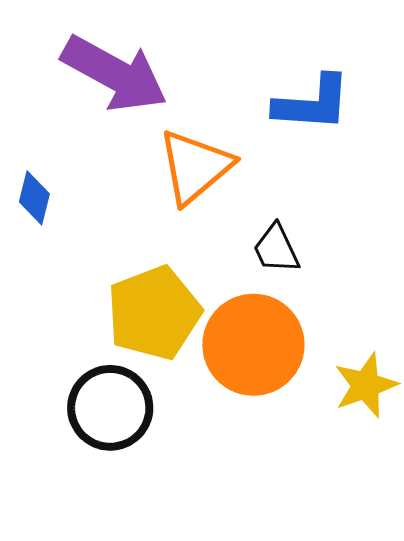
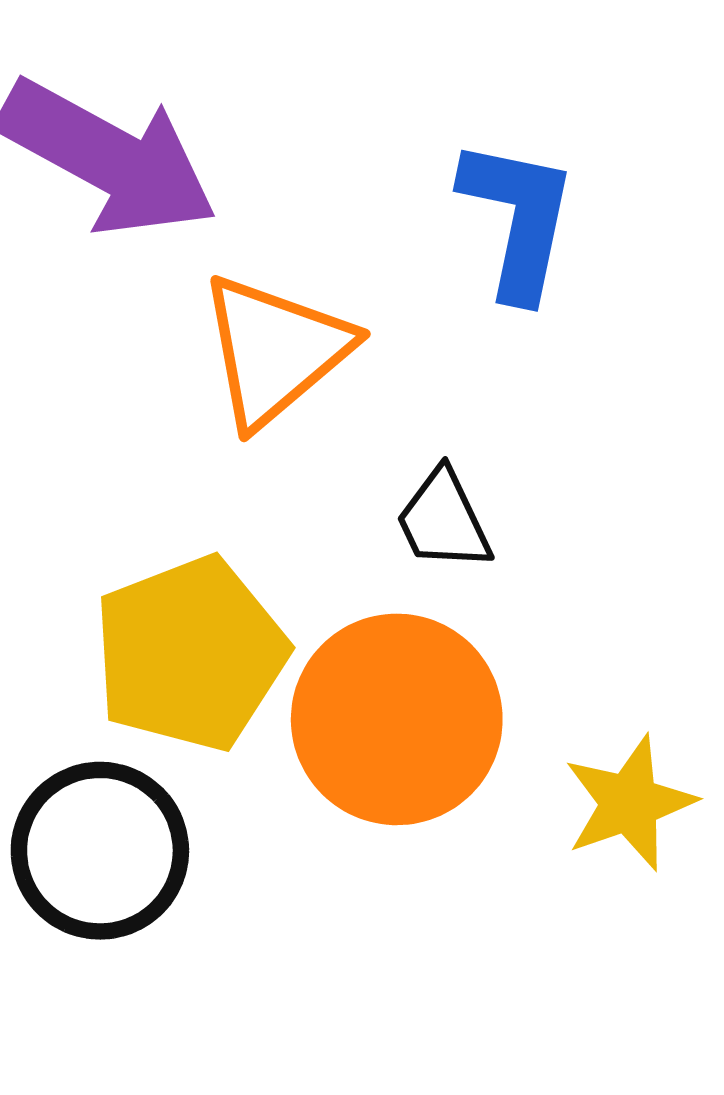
blue L-shape: (312, 103) -> (518, 219), turned -82

